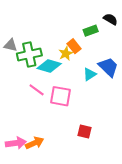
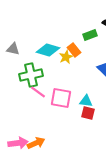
green cross: (29, 55) -> (31, 75), moved
cyan diamond: (49, 66) -> (48, 50), moved
cyan triangle: (90, 74) -> (86, 101), moved, turned 40
red square: (84, 132) -> (88, 113), moved

